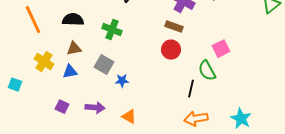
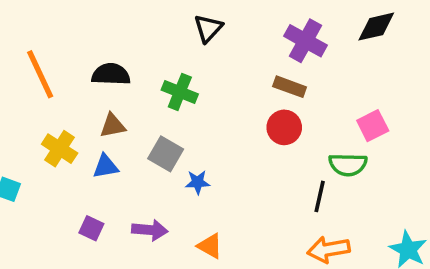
green semicircle: (207, 71) -> (348, 165), turned -60

